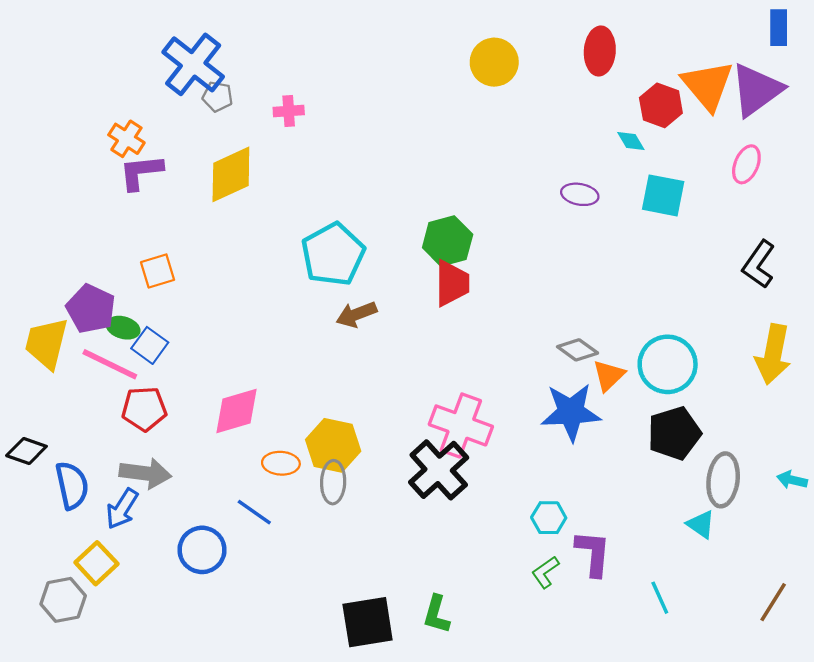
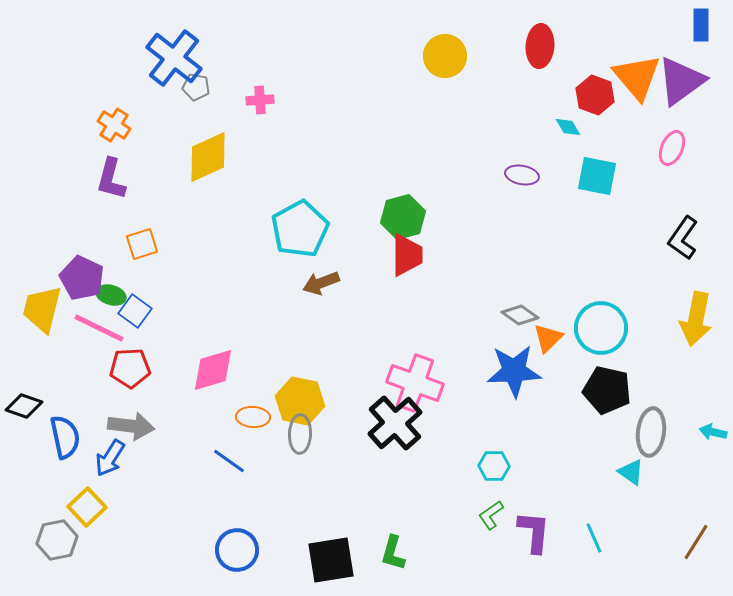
purple L-shape: (141, 172) -> (111, 179), moved, turned -69
black pentagon: (674, 433) -> (607, 390), turned 30
blue circle: (202, 550) -> (237, 550), moved
purple L-shape: (593, 553) -> (534, 532), moved

